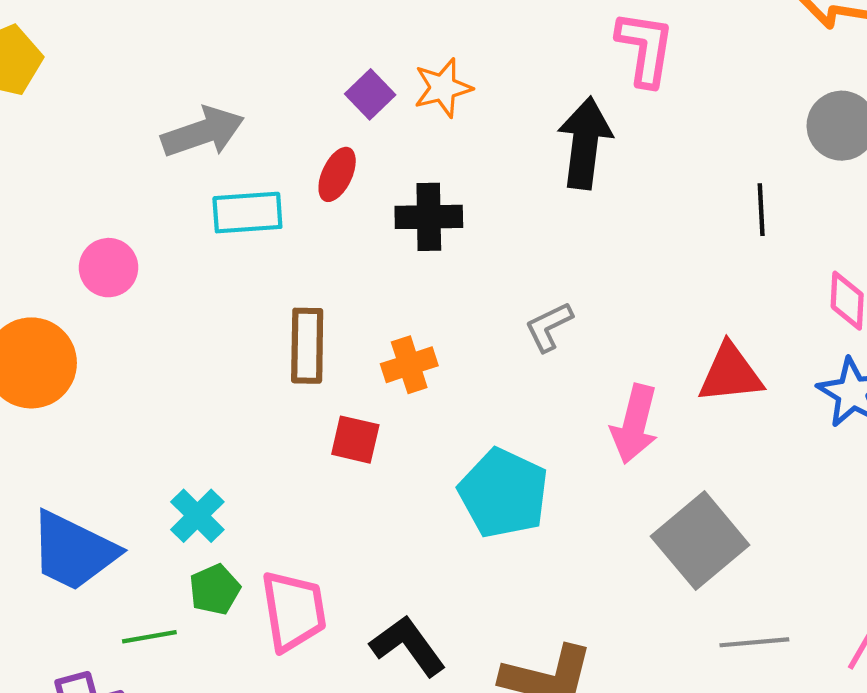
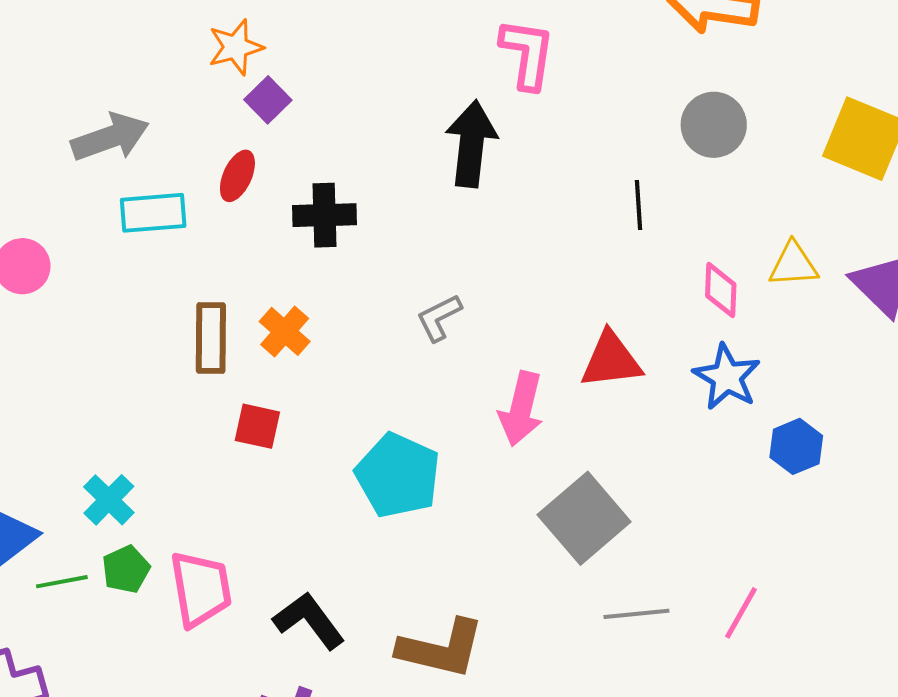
orange star: (443, 88) -> (236, 47), moved
orange cross: (409, 365) -> (285, 331), moved, turned -30
green line: (149, 637) -> (62, 582), moved

